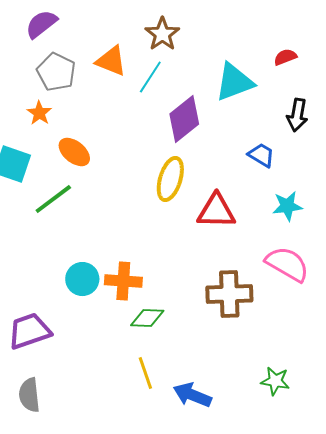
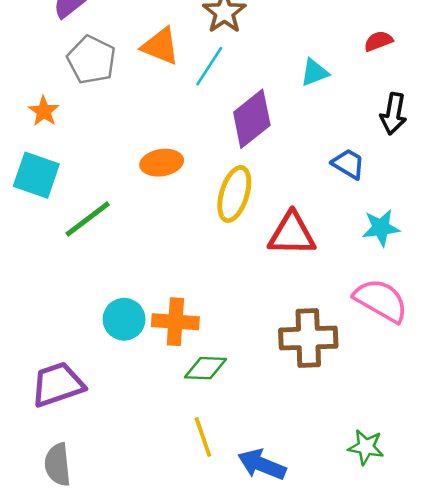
cyan triangle: (234, 82) -> (314, 72), size x0.6
orange star: (39, 113) -> (44, 111), moved
orange ellipse: (74, 152) -> (162, 163), moved, turned -48

